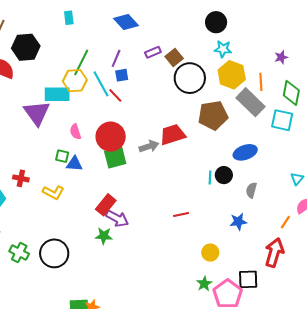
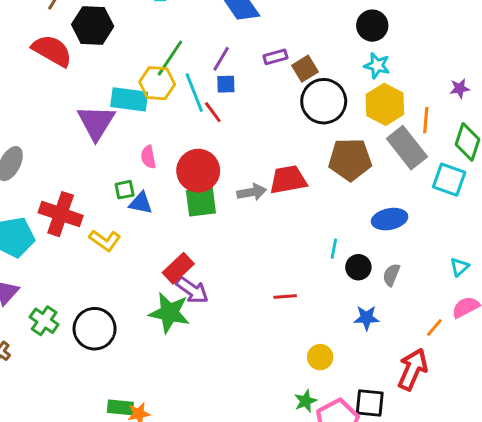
green square: (62, 156) -> (125, 190), turned -32
black circle: (224, 175) -> (358, 267), moved
red cross: (21, 178) -> (61, 214), size x1.8
green star: (104, 236) -> (169, 313), size x1.6

